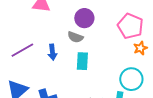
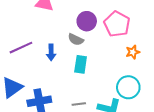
pink pentagon: (130, 26) -> (117, 24), moved
orange star: (140, 48) -> (133, 52), moved

